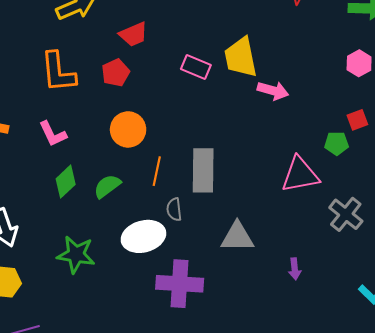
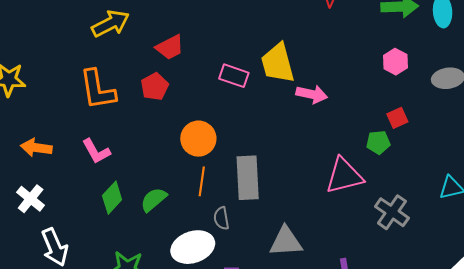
orange circle: (128, 129) -> (198, 139), moved

